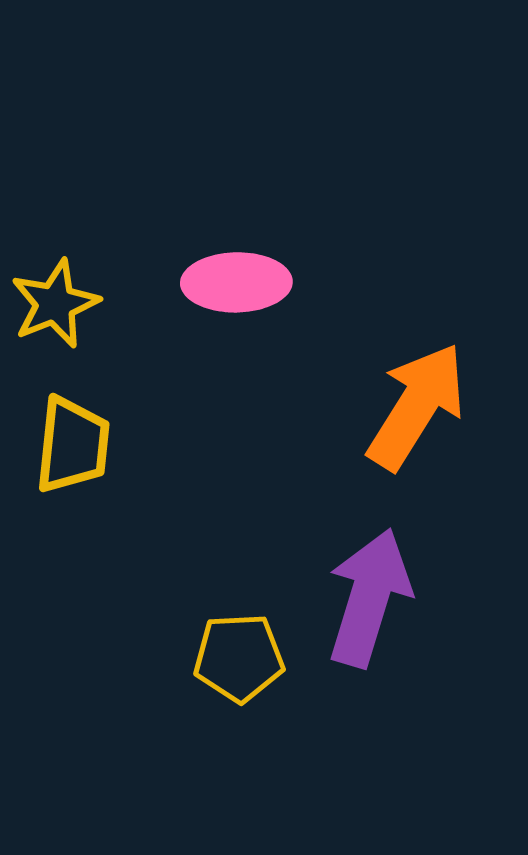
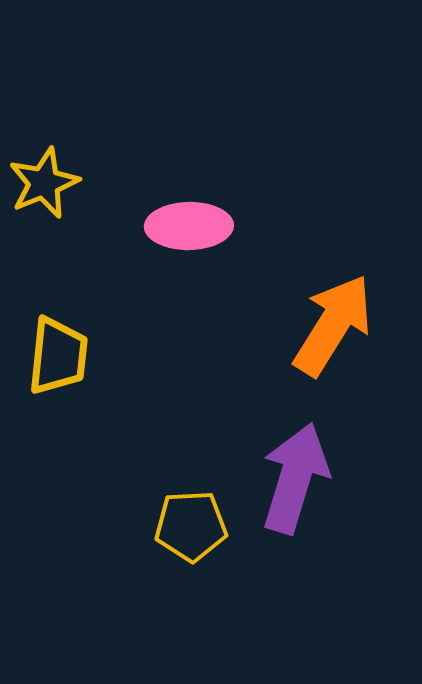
yellow star: (55, 304) -> (44, 183), moved

